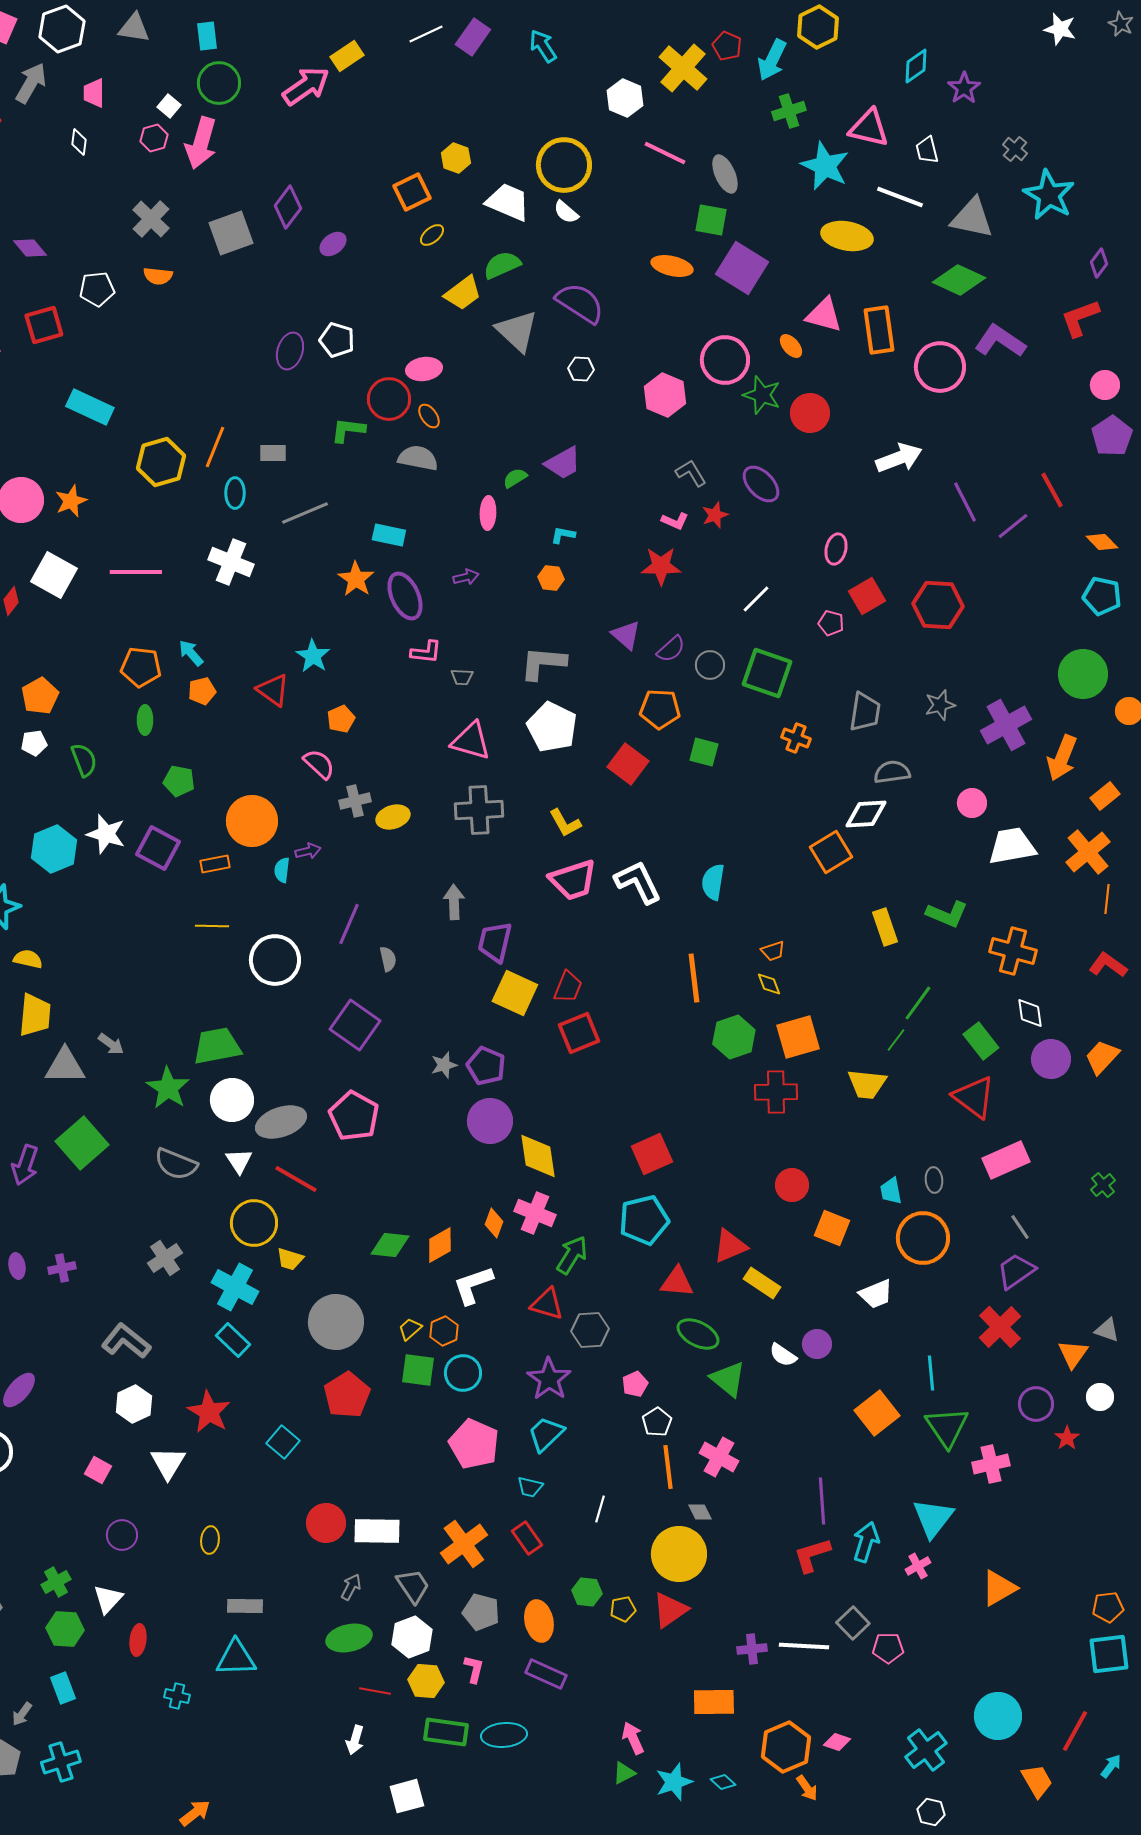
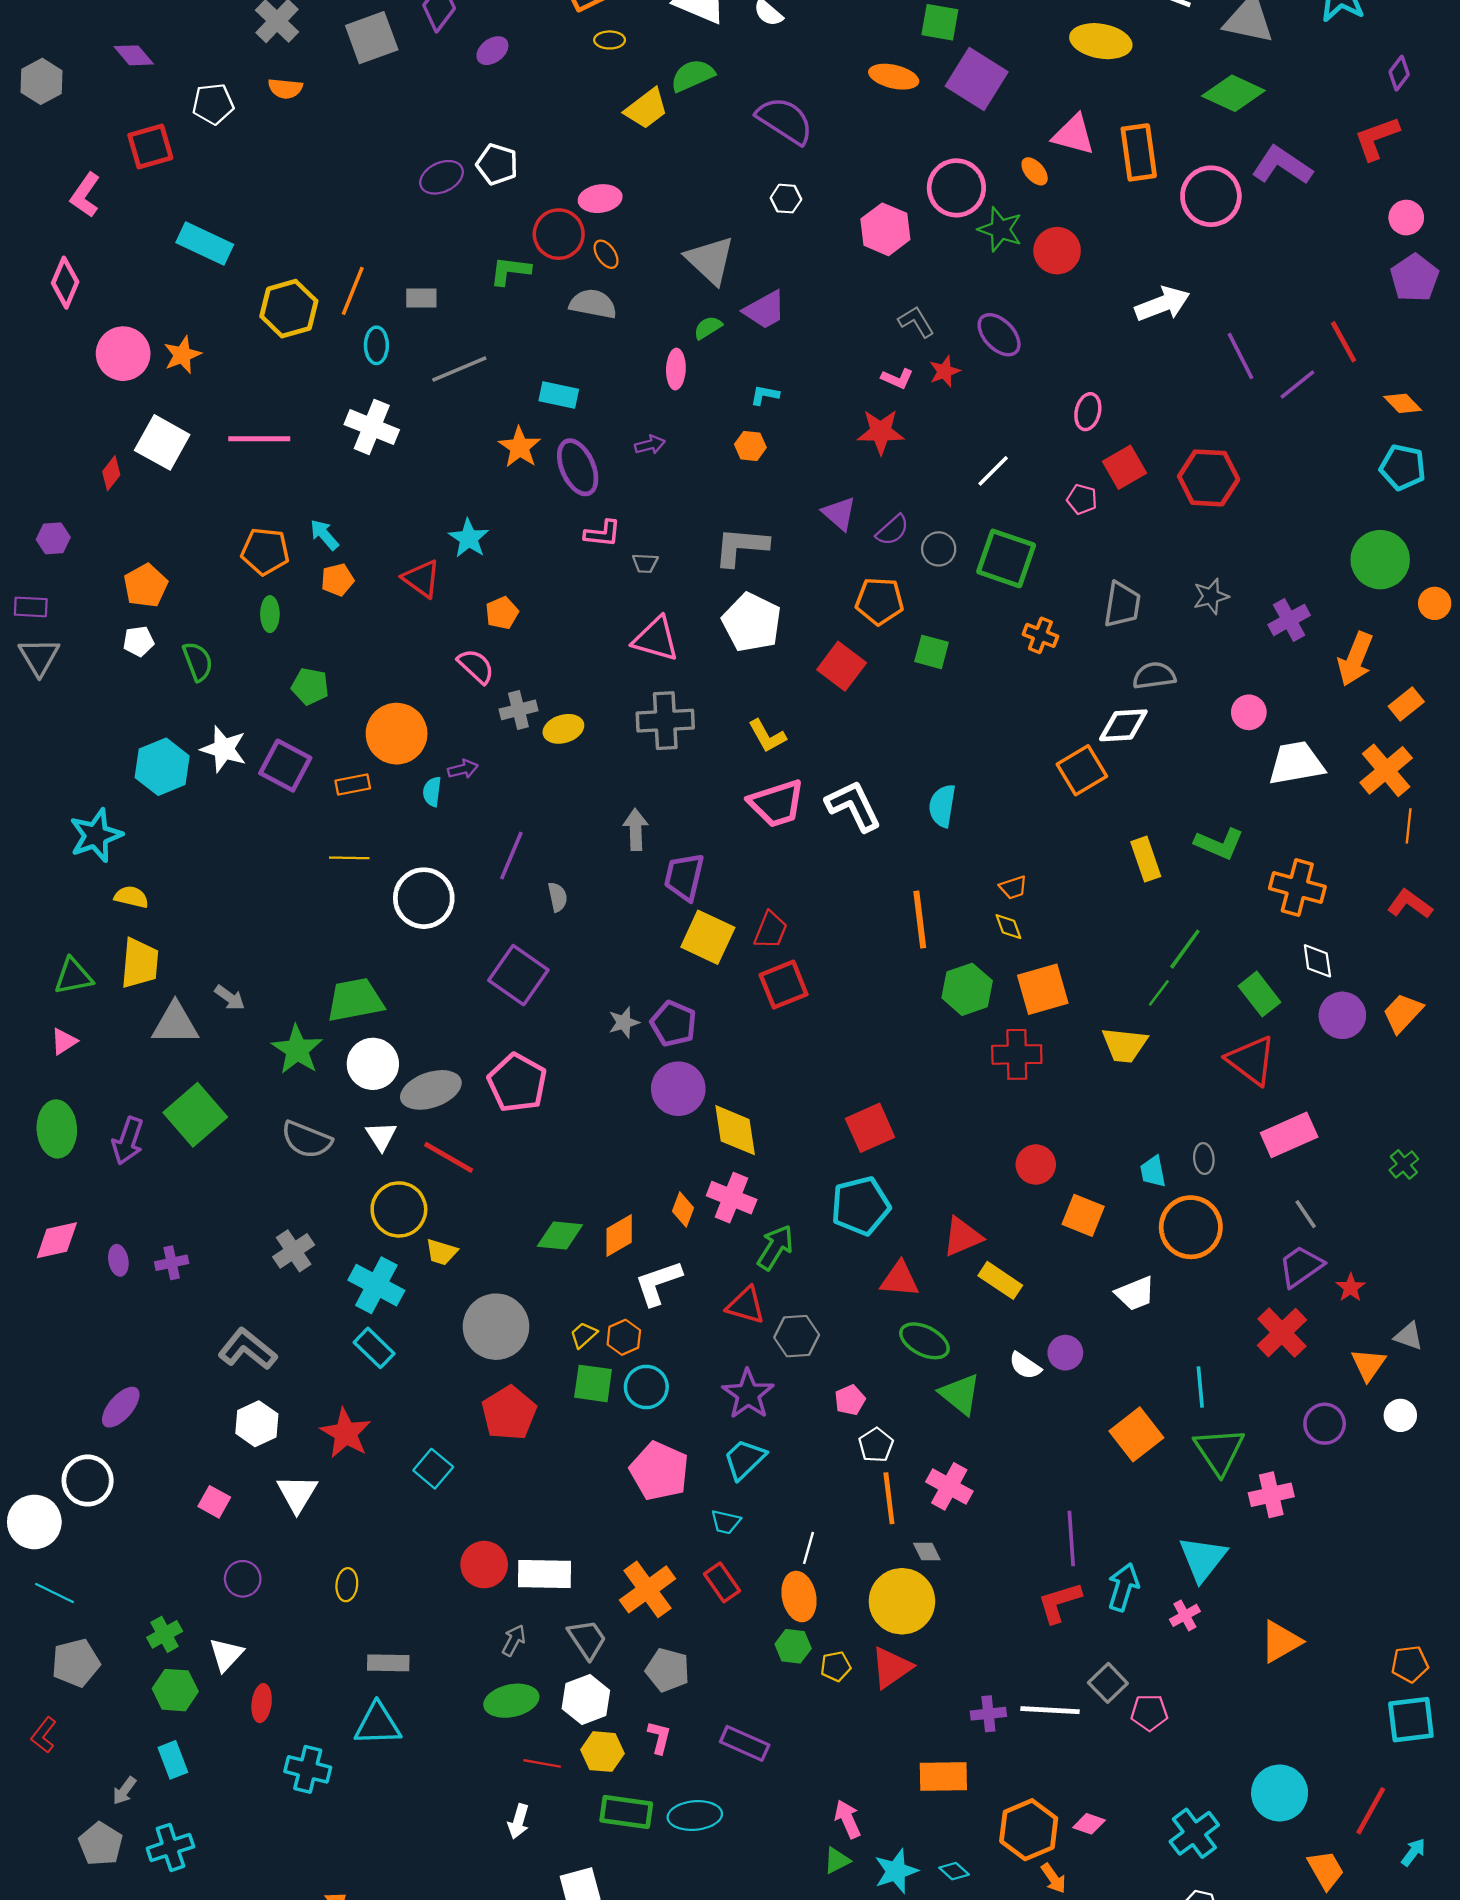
yellow ellipse: (432, 235) -> (610, 40), turned 40
gray triangle: (517, 331) -> (710, 260), moved
purple ellipse: (290, 351) -> (442, 177), turned 48
purple cross: (1006, 725) -> (1289, 620), size x0.7
red star: (1067, 1438) -> (1351, 1288), moved
orange ellipse: (539, 1621) -> (799, 1597), moved
cyan cross: (177, 1696) -> (308, 1769), size x1.5

